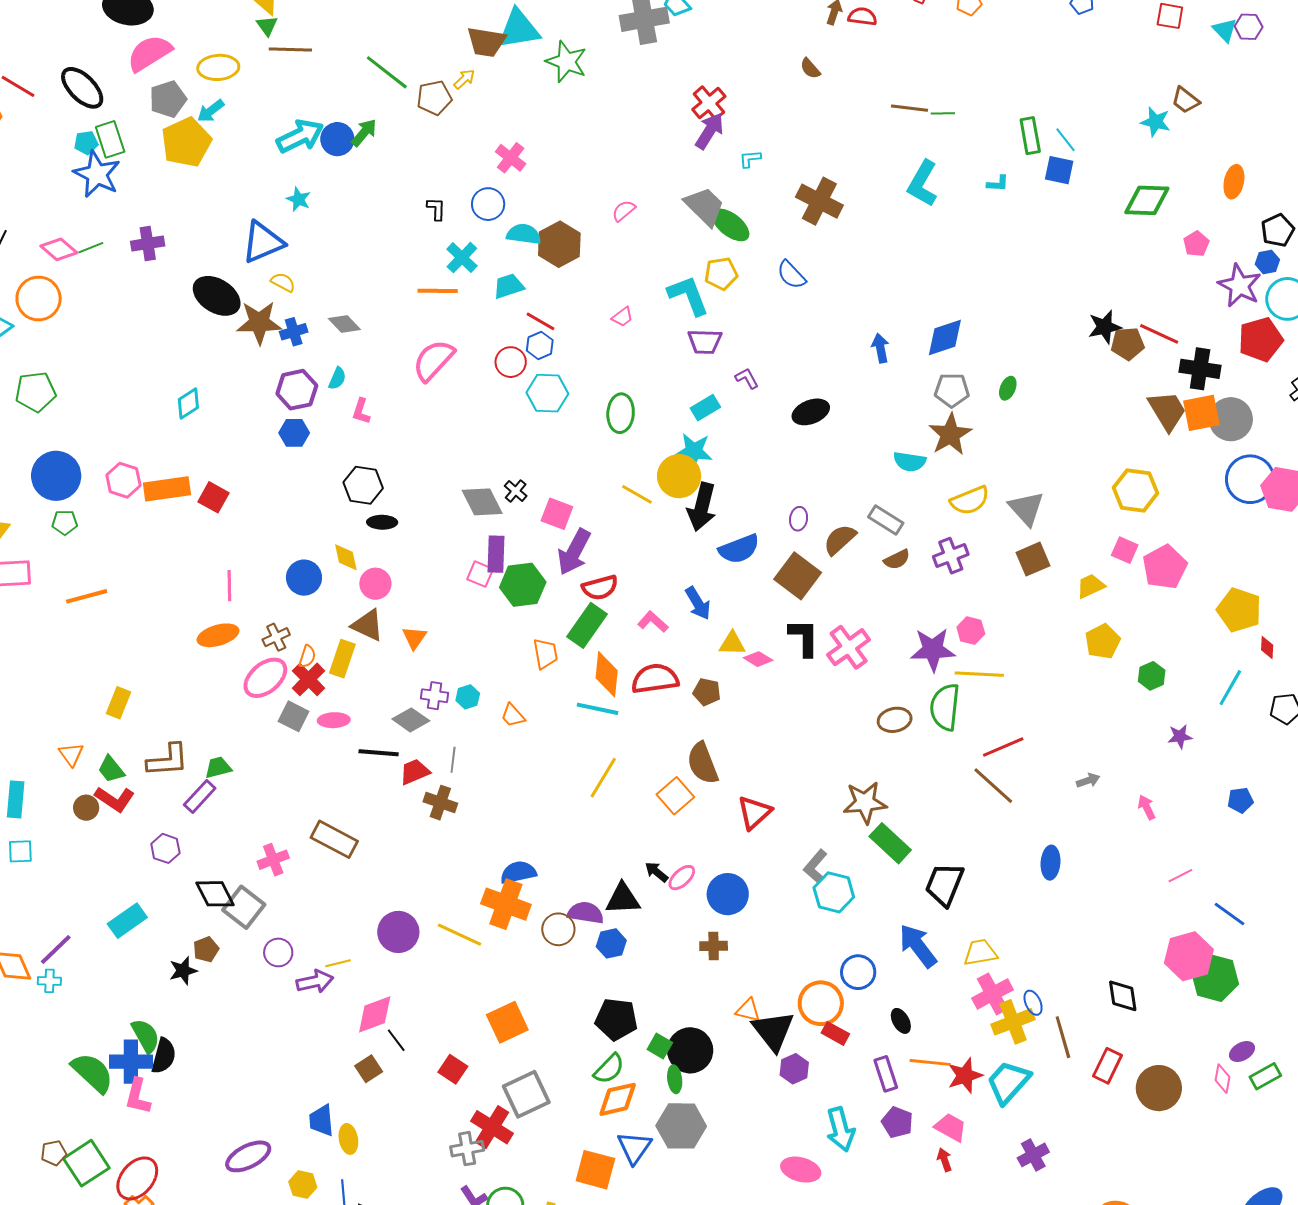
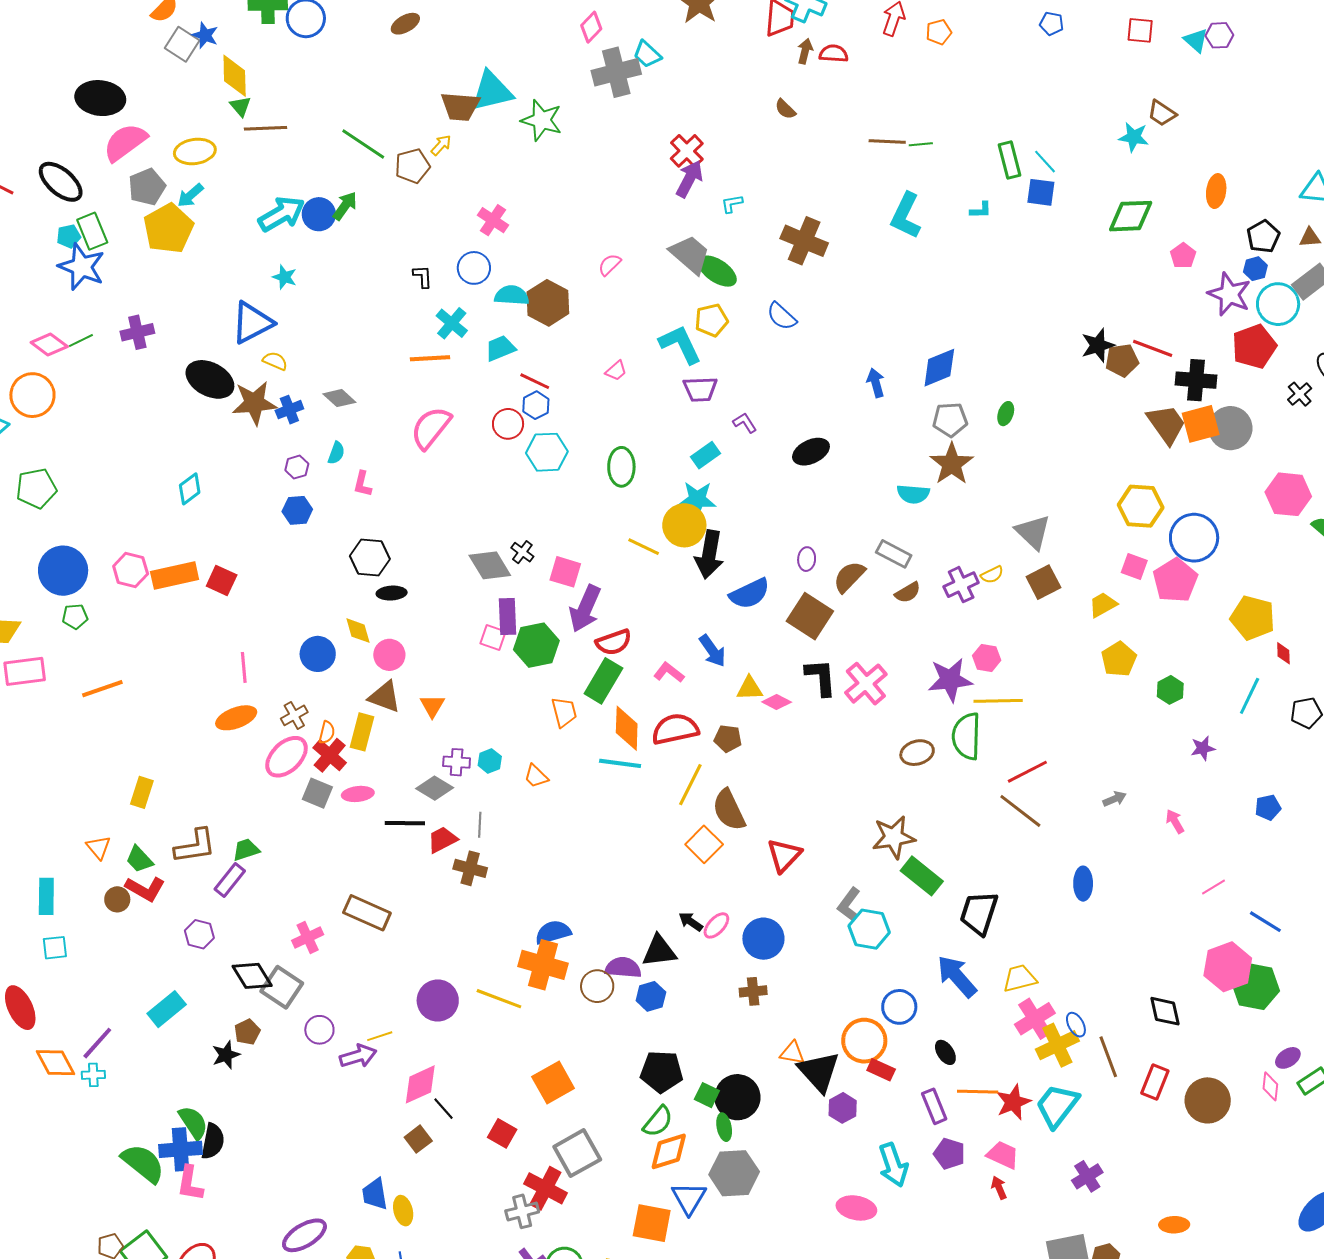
purple hexagon: (297, 390) -> (297, 467), size x0.6
blue circle: (1250, 479) -> (1194, 538), moved
yellow semicircle: (970, 500) -> (992, 575), moved, size x0.6
yellow line: (603, 778) -> (690, 785), moved

